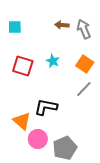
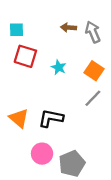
red square: (23, 66) -> (25, 56), moved
orange triangle: (22, 121) -> (19, 118), moved

